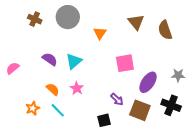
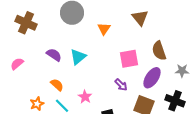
brown cross: (35, 19) -> (26, 23), moved, size x1.5
brown semicircle: (165, 30) -> (159, 51), moved
pink star: (77, 88) -> (85, 97), moved
purple arrow: (117, 99) -> (121, 85), moved

